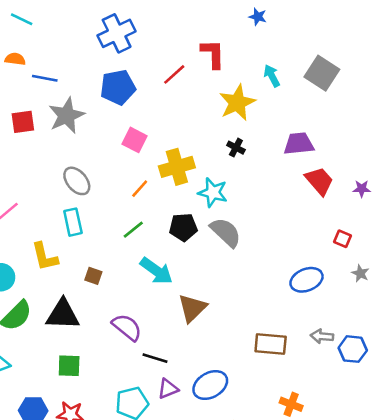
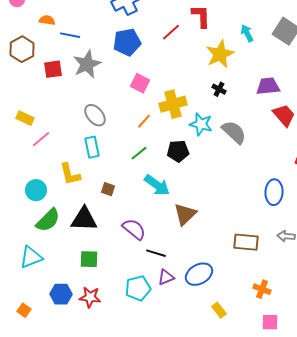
gray semicircle: (226, 232) -> (234, 132), moved
blue ellipse: (307, 280) -> (274, 192), turned -65

